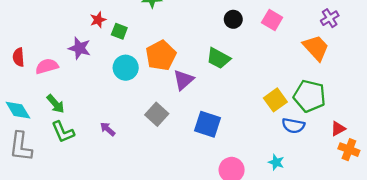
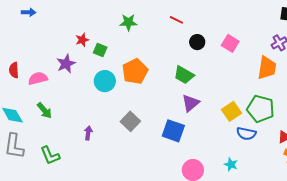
purple star: (80, 48) -> (66, 64), turned 30
orange trapezoid: (316, 48) -> (267, 68), turned 50
purple triangle: (183, 80) -> (191, 103), moved
purple arrow: (108, 129) -> (88, 133), turned 56
green L-shape: (63, 132) -> (50, 156), moved

